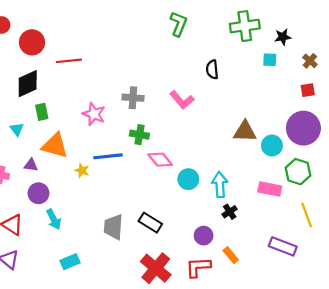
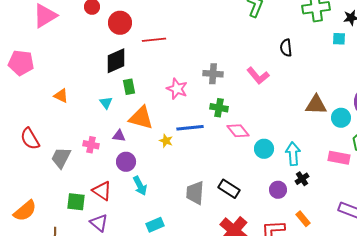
purple circle: (204, 236) -> (278, 190), moved

